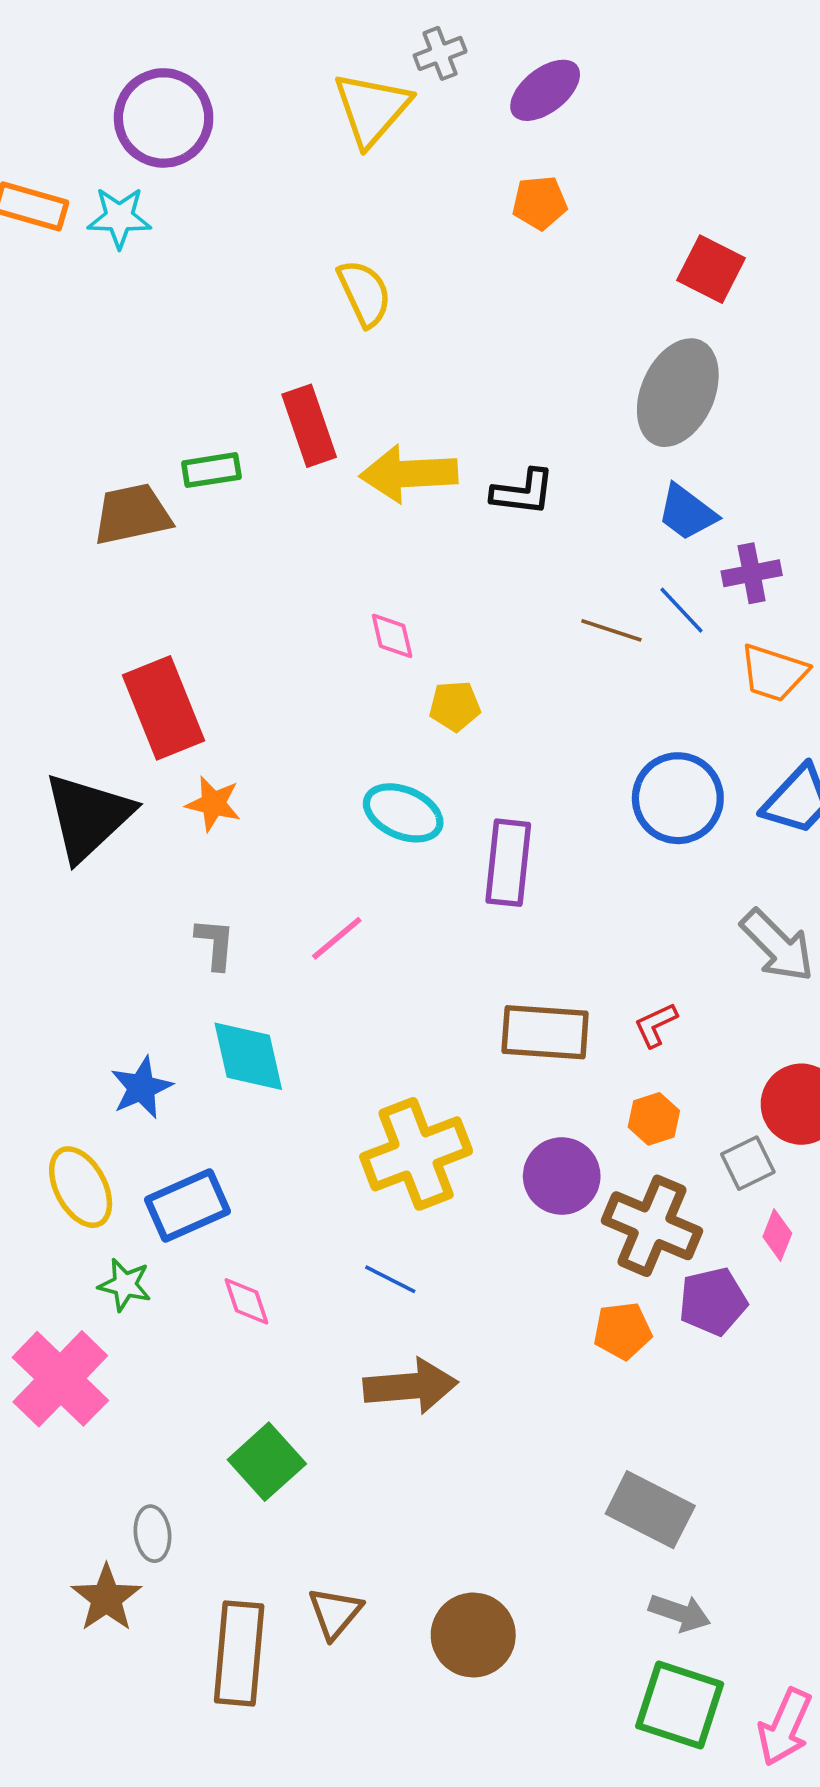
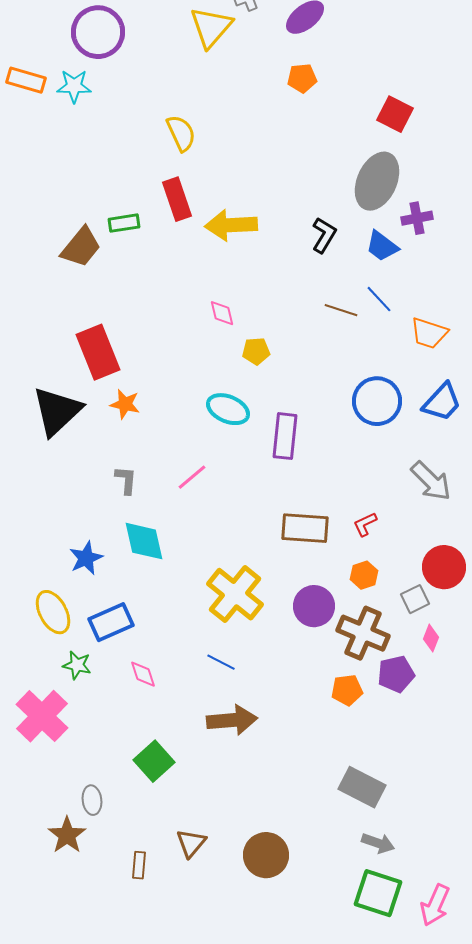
yellow semicircle: (364, 293) -> (181, 133), moved
black L-shape: (523, 492) -> (324, 235), moved, turned -66
brown trapezoid: (132, 514) -> (81, 247), turned 141
purple cross: (752, 573) -> (417, 218), moved
yellow cross: (416, 1154) -> (235, 594), turned -30
brown rectangle: (239, 1653) -> (139, 865), size x0.5

